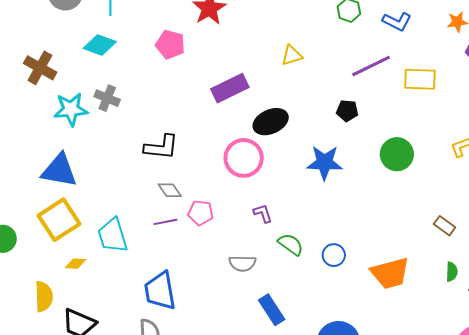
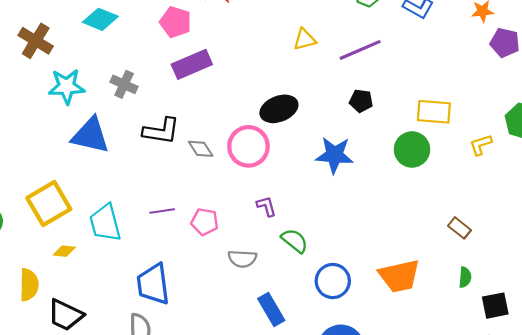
purple line: (371, 66) -> (360, 50), moved
yellow rectangle: (420, 79) -> (434, 112), moved
purple rectangle: (230, 88) -> (192, 64), moved
gray cross: (107, 98) -> (124, 84), moved
blue triangle: (59, 170) -> (90, 135), moved
gray diamond: (170, 190) -> (201, 149), moved
pink pentagon: (201, 213) -> (205, 222), moved
blue circle: (334, 255) -> (333, 281), moved, size x1.4

